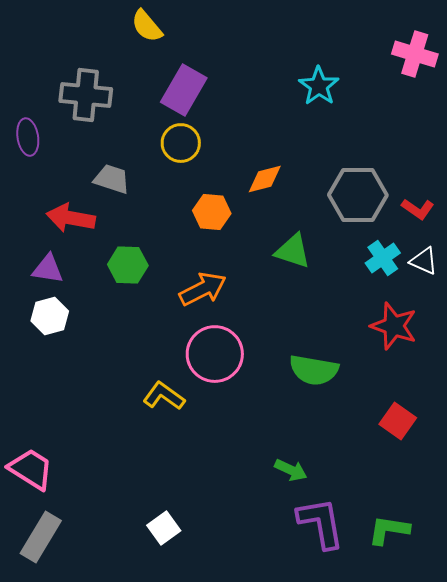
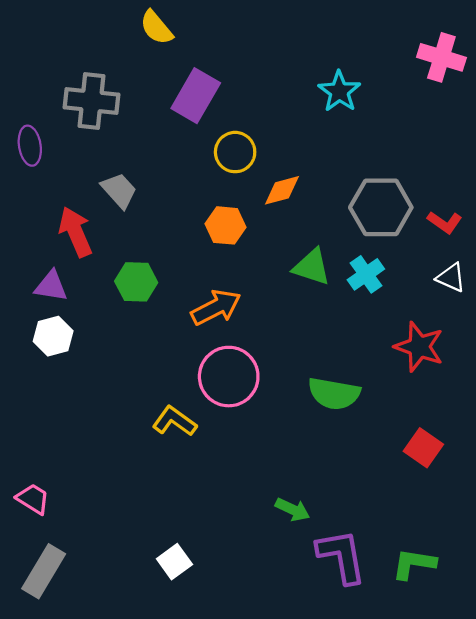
yellow circle: (181, 143) -> (235, 152), moved
gray trapezoid: (112, 179) -> (119, 190), turned 30
red arrow: (71, 218) -> (76, 232), turned 57
cyan cross: (383, 258) -> (366, 274), moved
pink trapezoid: (31, 469) -> (33, 499), size x0.7
green arrow: (291, 470) -> (293, 509), moved

